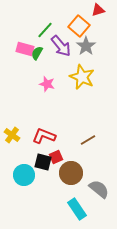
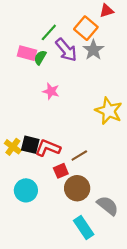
yellow star: (82, 77) -> (109, 111), moved
brown line: (88, 140) -> (79, 156), moved
black square: (43, 162) -> (30, 145), moved

